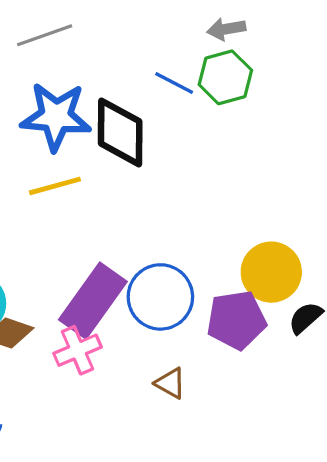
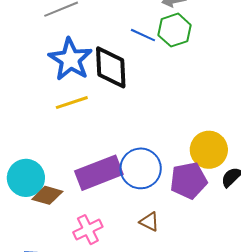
blue star: (56, 117) -> (70, 59), turned 30
purple rectangle: (93, 301) -> (99, 173), turned 36
pink cross: (78, 350) -> (88, 230), moved

